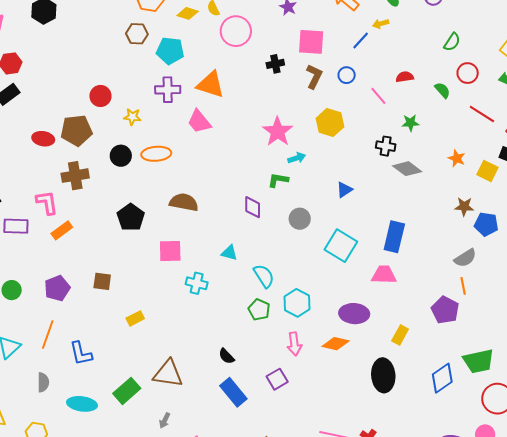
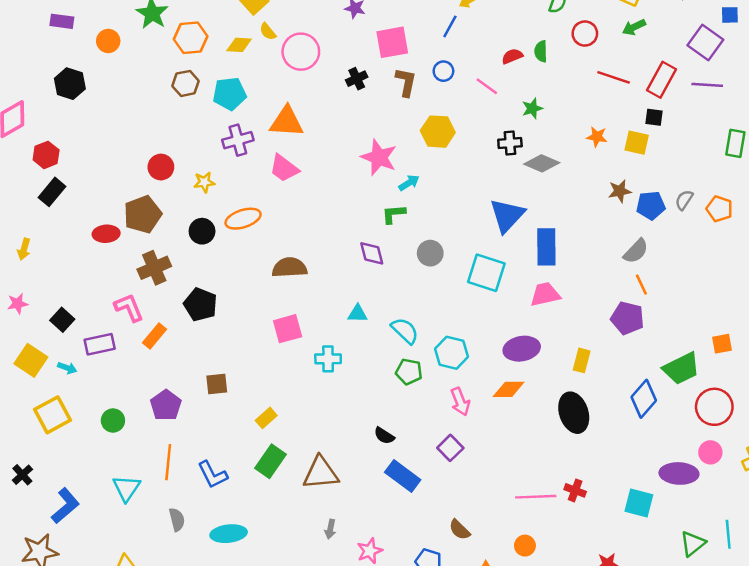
green semicircle: (442, 90) -> (541, 51), moved, turned -126
blue triangle: (344, 190) -> (507, 215), moved, size x1.8
black pentagon: (131, 217) -> (200, 305), moved
green rectangle: (127, 391) -> (270, 461), moved

